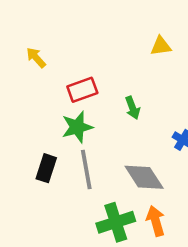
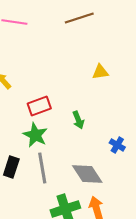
green star: (77, 127) -> (35, 135), turned -30

